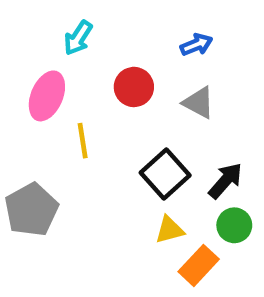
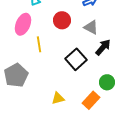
black arrow: (225, 181) -> (103, 47), moved
yellow triangle: (170, 230) -> (58, 98), moved

